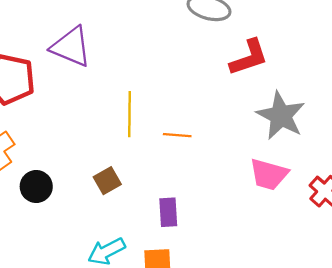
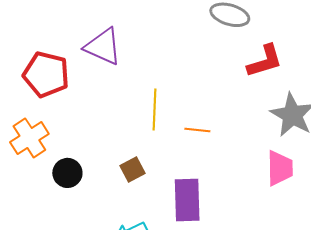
pink trapezoid: (269, 174) -> (280, 168), turned -108
purple rectangle: (168, 212) -> (187, 200), size x1.6

